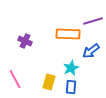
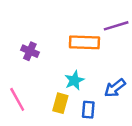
blue arrow: (91, 51) -> (115, 88), moved
cyan star: (71, 68) -> (74, 80), moved

